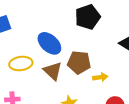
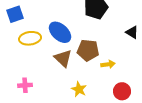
yellow ellipse: (21, 63) -> (30, 38), moved

